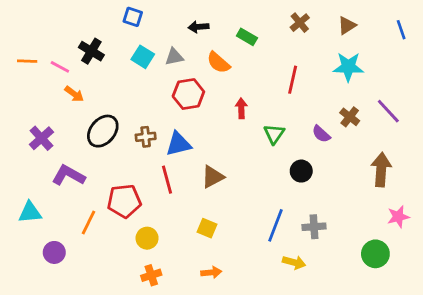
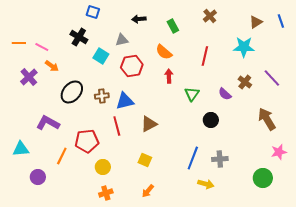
brown triangle: (347, 25) -> (256, 22), moved
green rectangle: (247, 37) -> (173, 26), turned 32
black cross: (91, 51) -> (79, 37), moved
cyan square: (143, 57) -> (101, 56), moved
orange semicircle: (218, 63) -> (164, 52), moved
purple cross: (41, 138) -> (29, 77), moved
brown arrow: (381, 170) -> (267, 119), turned -35
orange arrow: (211, 272) -> (148, 191), turned 136

